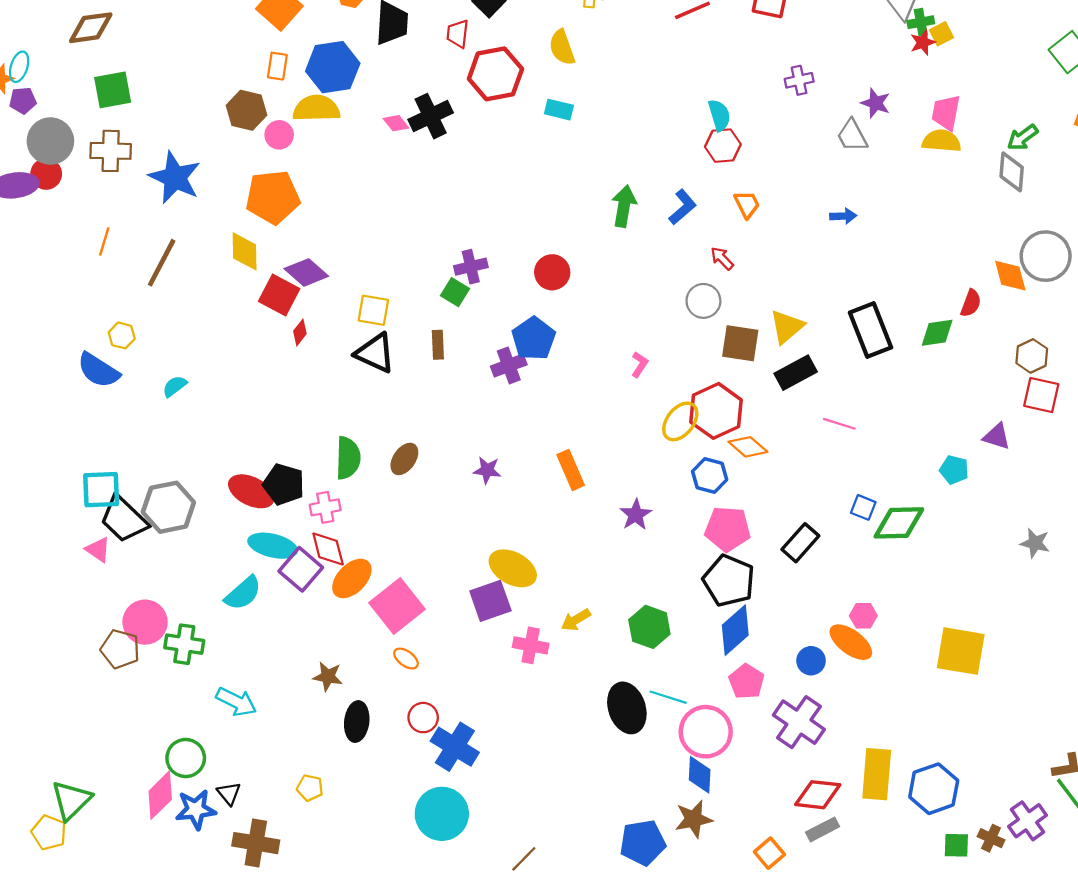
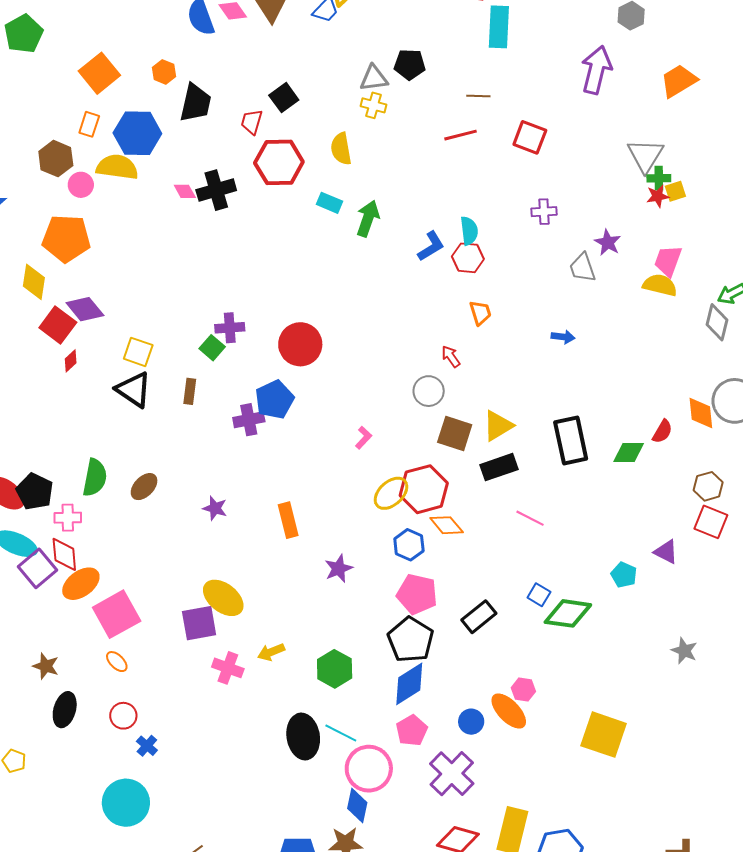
green arrow: (624, 206) -> (368, 219), moved
blue L-shape: (683, 207) -> (431, 246), moved
red circle: (552, 272) -> (300, 344), size x1.4
blue cross: (455, 747) -> (147, 746), size x0.5

